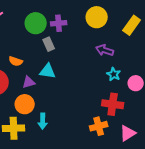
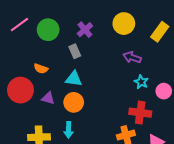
green circle: (36, 23) -> (48, 30), moved
purple cross: (59, 23) -> (85, 30), turned -35
purple triangle: (29, 82) -> (48, 98), moved, turned 32
orange circle: (25, 104) -> (74, 102), moved

